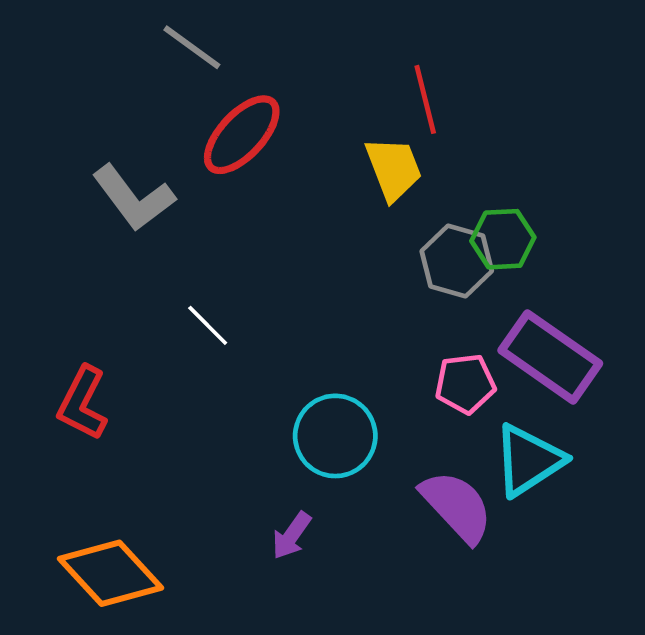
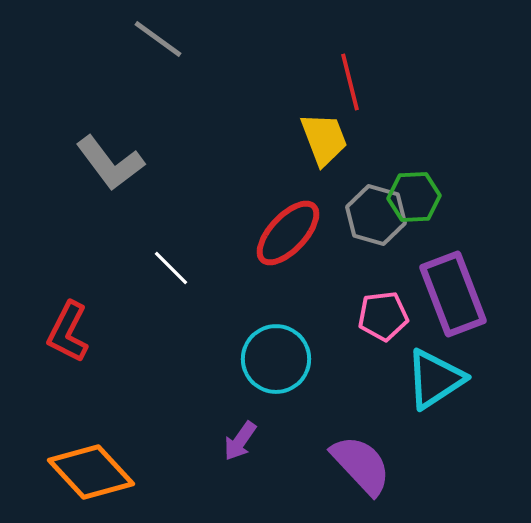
red ellipse: (242, 135) -> (288, 233), moved
purple rectangle: (550, 357) -> (453, 294), turned 34
purple semicircle: (457, 506) -> (361, 465), moved

